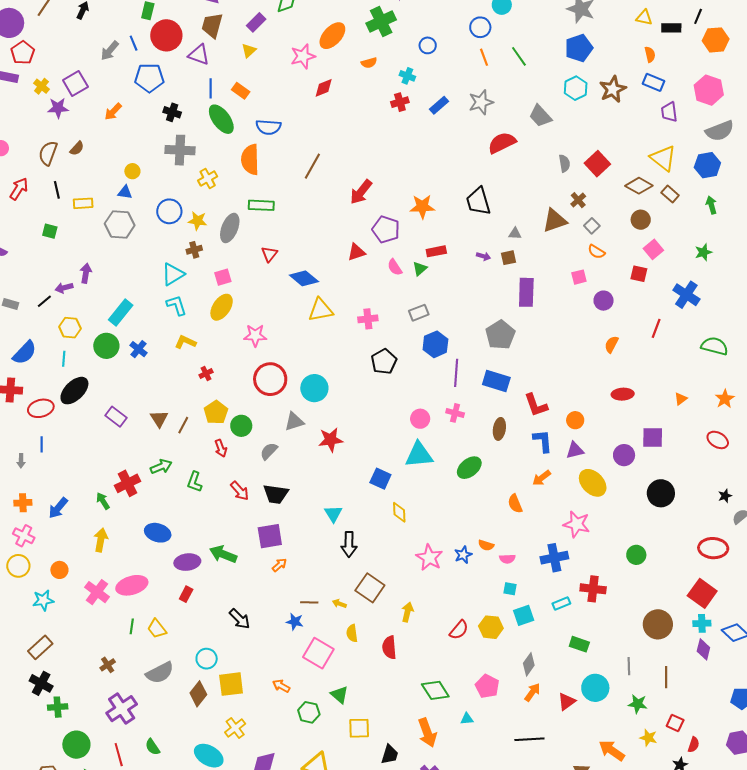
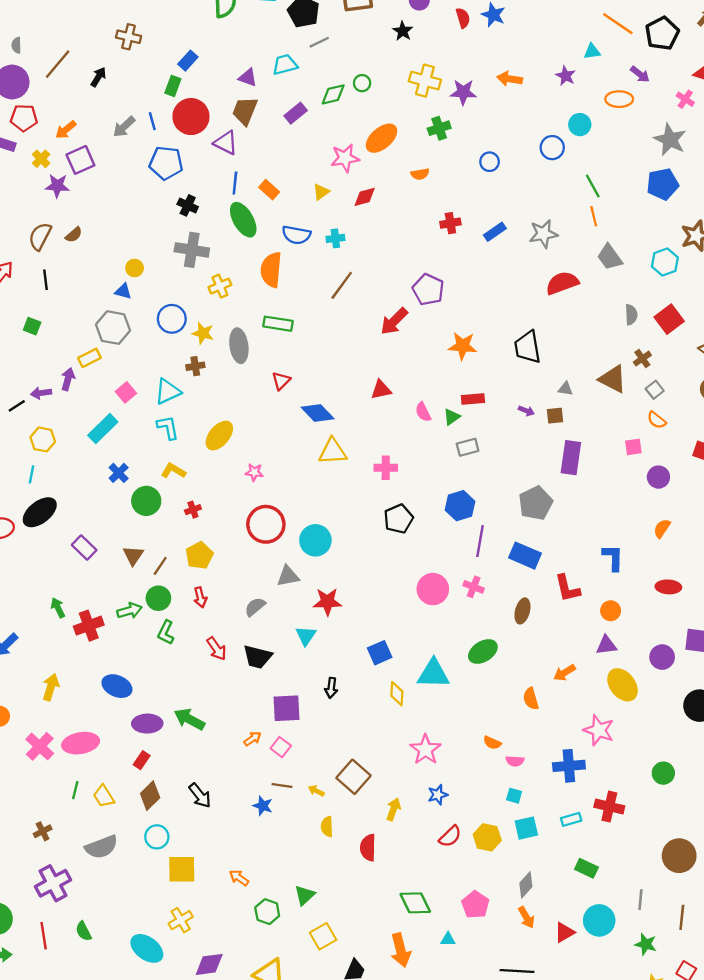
green cross: (381, 22) -> (439, 128), size x0.7
yellow triangle: (249, 51) -> (321, 192), moved
red pentagon: (23, 53) -> (24, 118), turned 30
orange line: (484, 57) -> (594, 216), moved
cyan cross: (407, 76) -> (335, 238), moved, turned -35
cyan hexagon: (576, 88) -> (665, 262), moved
orange arrow: (113, 112) -> (66, 130), moved
yellow rectangle: (83, 203) -> (89, 358), moved, turned -30
brown triangle: (555, 221) -> (613, 379), turned 40
gray ellipse: (230, 228) -> (239, 346), turned -36
purple pentagon: (386, 229) -> (428, 290), moved
pink square: (223, 277) -> (126, 392), moved, turned -30
gray rectangle: (419, 313) -> (468, 447), moved
pink star: (255, 335) -> (254, 472), size x0.7
green circle: (106, 346) -> (146, 501), moved
pink circle: (420, 419) -> (433, 589), size x1.4
green circle: (241, 426) -> (158, 598), moved
blue L-shape: (543, 441) -> (613, 558), moved
cyan triangle: (419, 455) -> (433, 674), moved
blue square: (380, 479) -> (380, 653), turned 35
green arrow: (103, 501) -> (58, 608), moved
cyan triangle: (333, 514) -> (306, 636), moved
purple square: (270, 536) -> (287, 708), moved
black arrow: (349, 544) -> (331, 688), moved, size x0.7
blue star: (463, 555) -> (438, 795), moved
pink square: (318, 653) -> (281, 747), moved, size x0.6
orange arrow: (532, 692) -> (526, 917), turned 108
brown diamond: (198, 694) -> (150, 796), moved
green triangle: (339, 695) -> (305, 895), turned 30
yellow square: (359, 728) -> (323, 936), turned -35

